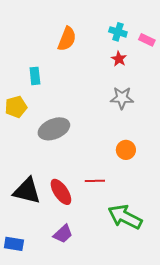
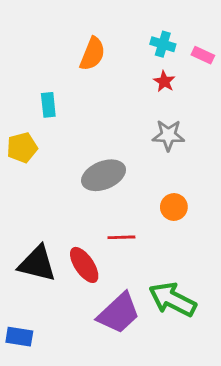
gray ellipse: (54, 129) -> (104, 175), moved
red line: (95, 181) -> (121, 237), moved
purple trapezoid: (63, 234) -> (119, 313), moved, size x1.6

